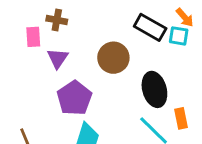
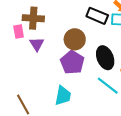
brown cross: (57, 20) -> (33, 18), size x1.5
purple pentagon: (74, 98) -> (72, 62), moved

